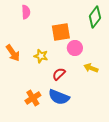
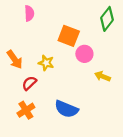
orange square: (61, 32) -> (69, 36), turned 30
red semicircle: (59, 74) -> (29, 83), moved
orange cross: (33, 98) -> (26, 110), moved

